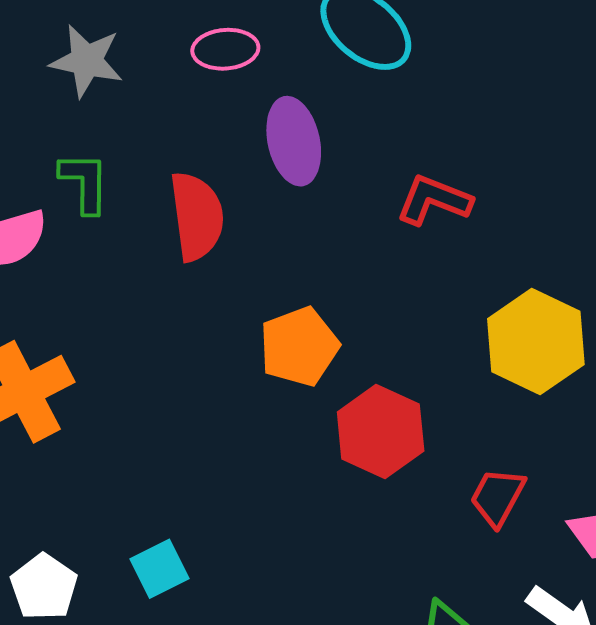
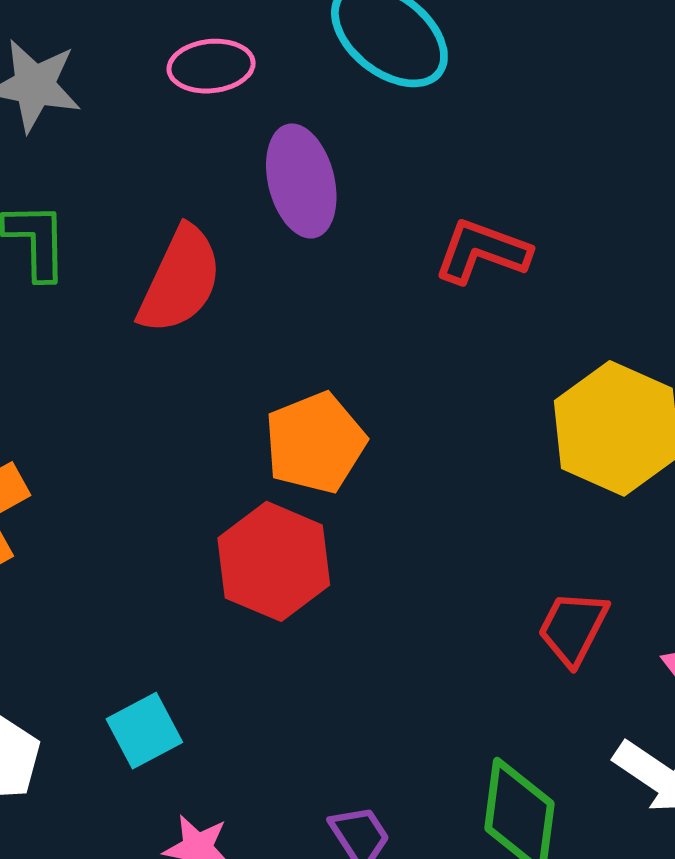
red semicircle: (197, 216) -> (180, 280), turned 34
red hexagon: (381, 431) -> (274, 561), moved

